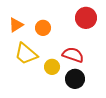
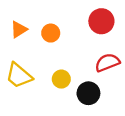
yellow trapezoid: (26, 54) -> (19, 76), moved
red semicircle: (73, 55) -> (107, 63), moved, turned -40

